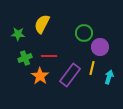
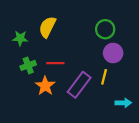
green circle: (84, 33) -> (105, 29), moved
cyan arrow: (109, 77) -> (123, 103), moved, turned 72

